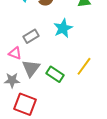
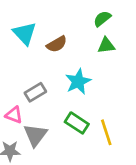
yellow line: (84, 66) -> (106, 132), turned -54
green rectangle: (55, 74) -> (77, 123), moved

